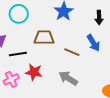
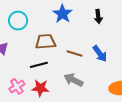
blue arrow: (93, 43) -> (100, 54), moved
black line: (18, 54) -> (39, 65), moved
red star: (34, 72) -> (40, 88), moved

